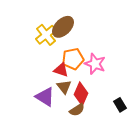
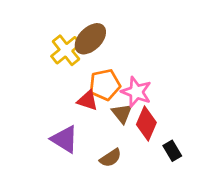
brown triangle: (64, 87) -> (122, 113), moved
red diamond: (81, 94) -> (146, 123), moved

